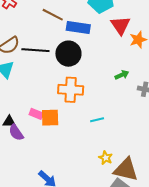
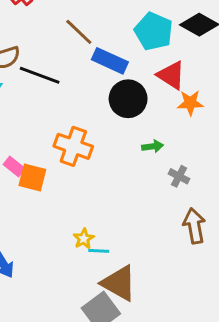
red triangle: (120, 25) -> (171, 75), turned -40
black circle: (68, 54) -> (128, 99), moved
cyan line: (97, 120) -> (99, 251), moved
yellow star: (106, 158) -> (84, 239), moved

